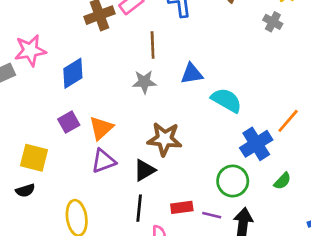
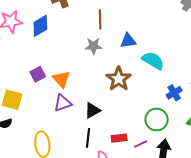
blue diamond: (73, 73) -> (40, 26), moved
orange triangle: (101, 128) -> (61, 79), turned -30
brown star: (164, 139) -> (119, 79), moved, turned 30
blue cross: (256, 144) -> (174, 93), size x0.7
purple line: (212, 215) -> (141, 144), turned -40

